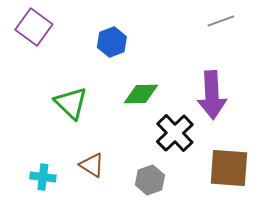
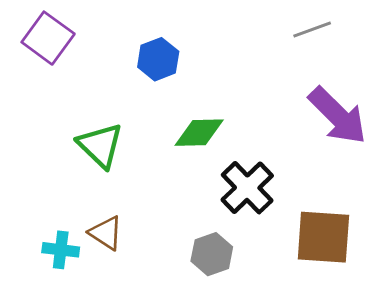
purple arrow: (212, 95) -> (338, 116), moved, turned -42
brown triangle: (92, 165) -> (106, 233), moved

